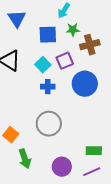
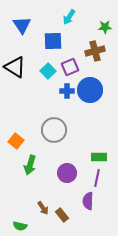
green star: (73, 30) -> (105, 27), moved
blue cross: (48, 87) -> (67, 91), moved
green arrow: (25, 159) -> (30, 165), turned 36
purple line: (92, 172) -> (97, 178), turned -54

